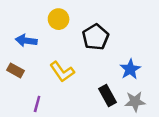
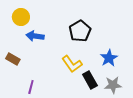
yellow circle: (59, 19) -> (21, 17), moved
blue arrow: (26, 41) -> (35, 36), moved
yellow L-shape: (62, 72) -> (72, 64), moved

